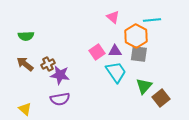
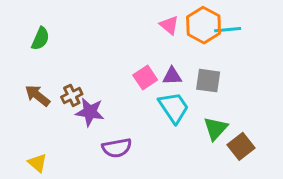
green semicircle: (26, 36) -> (40, 39), moved, turned -63
orange hexagon: (136, 36) -> (204, 25), moved
purple semicircle: (60, 99) -> (117, 148), moved

